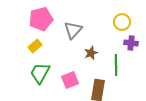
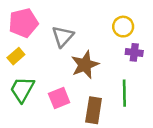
brown star: (91, 53) -> (85, 65), size x1.6
green line: (116, 65) -> (124, 93), moved

